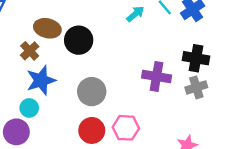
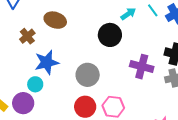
black circle: (79, 40) -> (110, 35), moved
brown cross: (30, 51) -> (27, 36), moved

